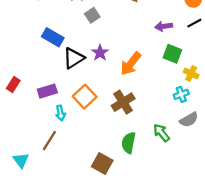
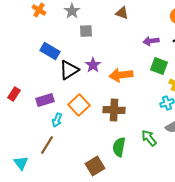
gray square: (92, 15) -> (86, 31), turned 32
orange arrow: (131, 64) -> (121, 75), turned 45
brown cross: (123, 102) -> (114, 110), turned 35
cyan arrow: (60, 113) -> (57, 120), turned 32
brown square: (102, 164) -> (95, 166), turned 30

